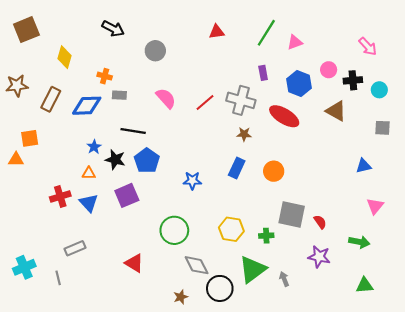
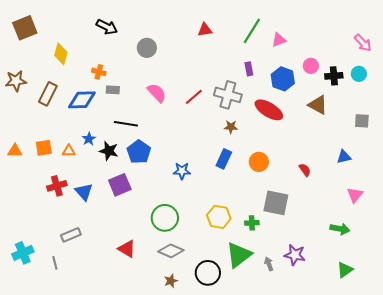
pink arrow: (368, 46) -> (363, 43), moved
cyan circle: (379, 90) -> (359, 74), moved
orange square: (30, 138) -> (44, 148), moved
orange triangle: (89, 173) -> (69, 151), moved
red semicircle: (320, 222) -> (305, 170), moved
purple star: (319, 257) -> (295, 255), moved
gray diamond: (197, 265) -> (171, 251), moved, turned -40
green triangle: (365, 285) -> (345, 270), turned -30

